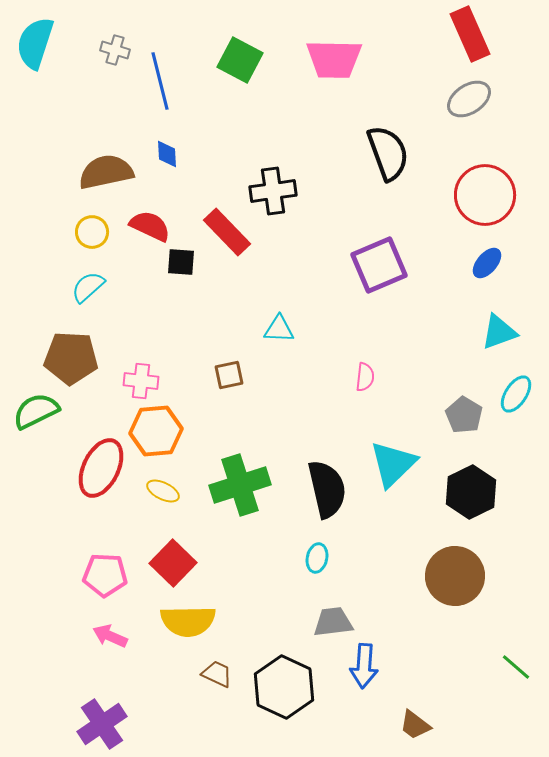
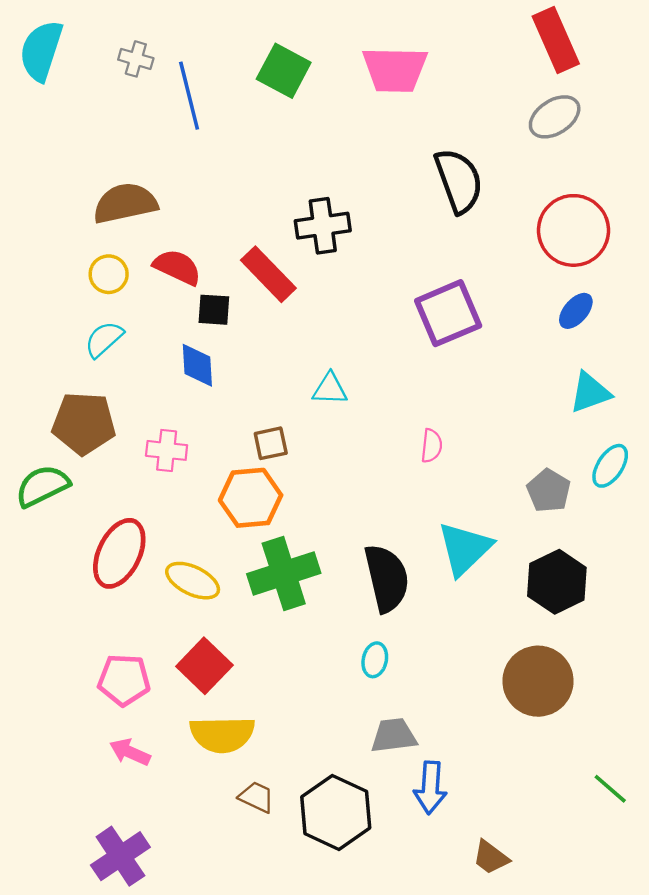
blue diamond: (167, 154) -> (197, 365), moved, size x1.4
orange hexagon: (156, 431) -> (251, 498), moved
yellow ellipse: (163, 491) -> (193, 581), size x1.4

